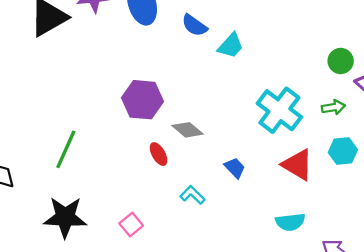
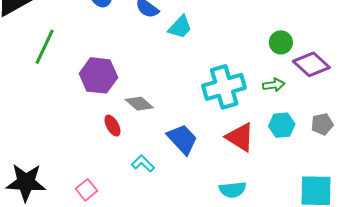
cyan cross: (279, 110) -> (224, 87), turned 36
green line: (66, 149) -> (45, 47), moved
blue trapezoid: (235, 168) -> (182, 139), size x1.6

